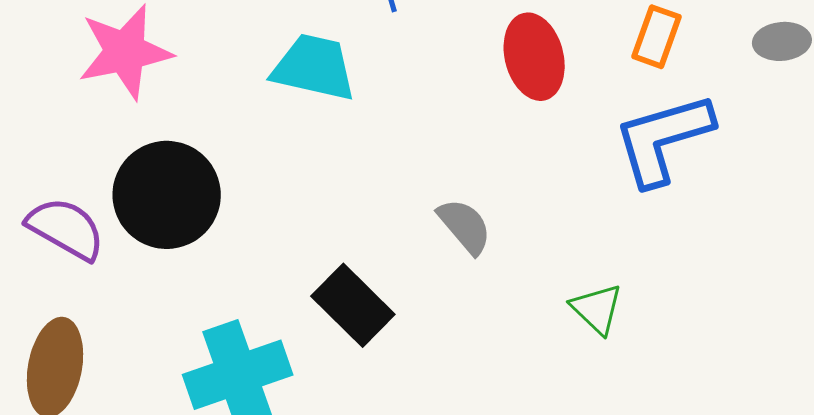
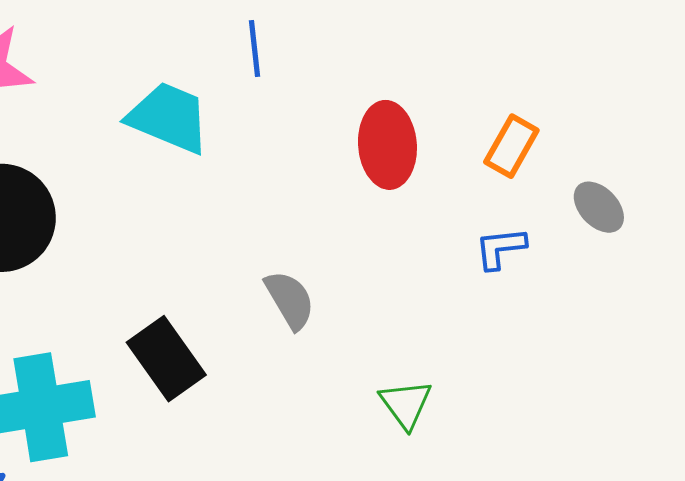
gray ellipse: (782, 41) -> (599, 207), moved, turned 42
blue L-shape: (663, 139) -> (500, 248), size x0.5

